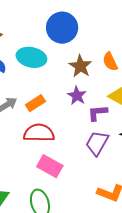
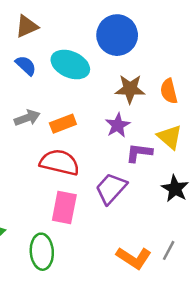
brown star: (80, 66) -> (130, 89), turned 30
purple trapezoid: (97, 143) -> (111, 188), moved
pink rectangle: (50, 166) -> (64, 207), turned 60

